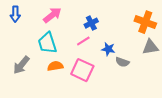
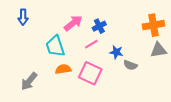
pink arrow: (52, 15) -> (73, 23), moved
orange cross: (145, 22) -> (153, 25), turned -30
gray arrow: (21, 65) -> (29, 81), moved

